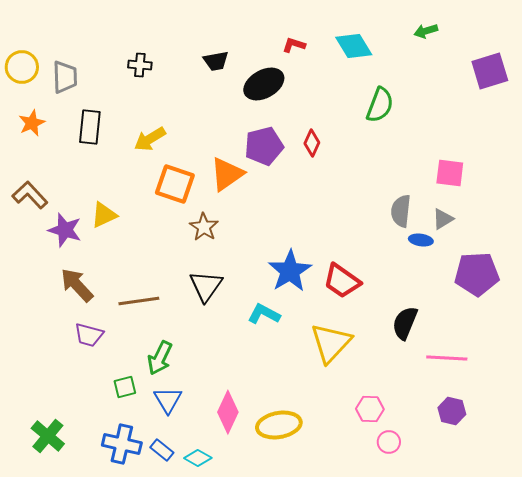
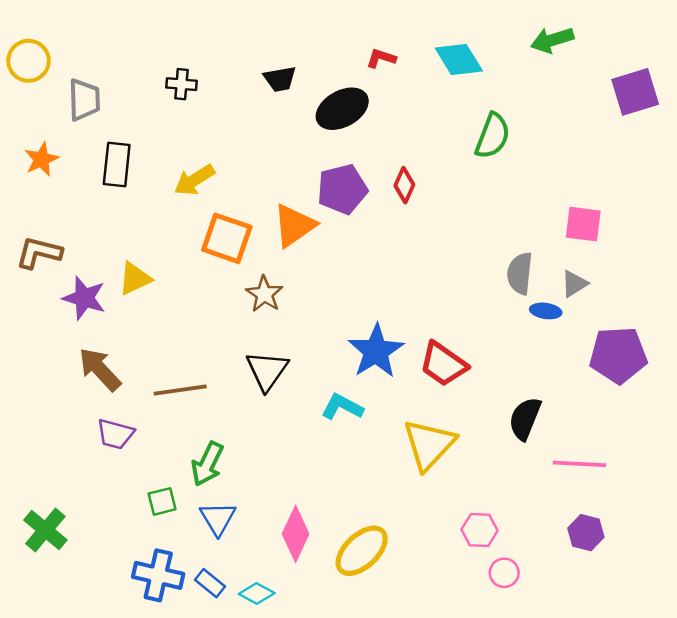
green arrow: (426, 31) -> (552, 40), size x1.4
yellow circle: (22, 67) -> (29, 61), moved
brown L-shape: (30, 195) -> (39, 253), turned -33
yellow ellipse: (279, 425) -> (362, 551), turned -33
green cross: (48, 436) -> (45, 530), moved

